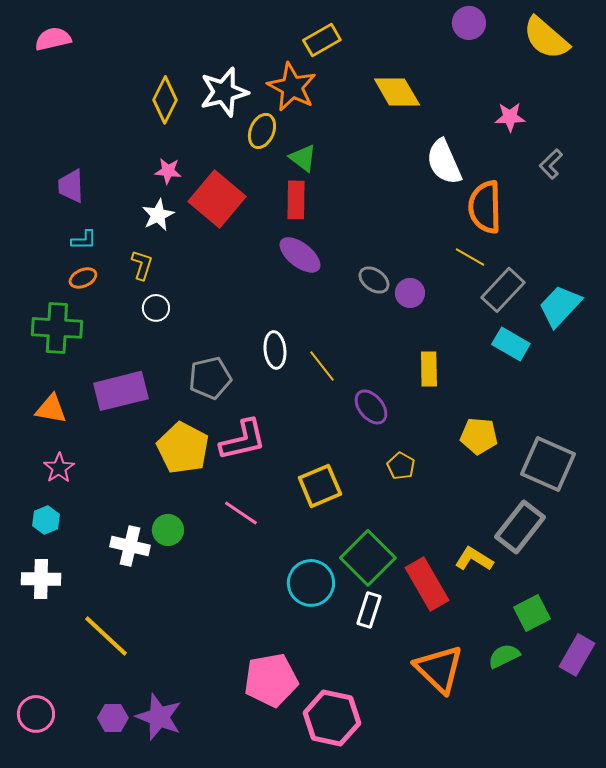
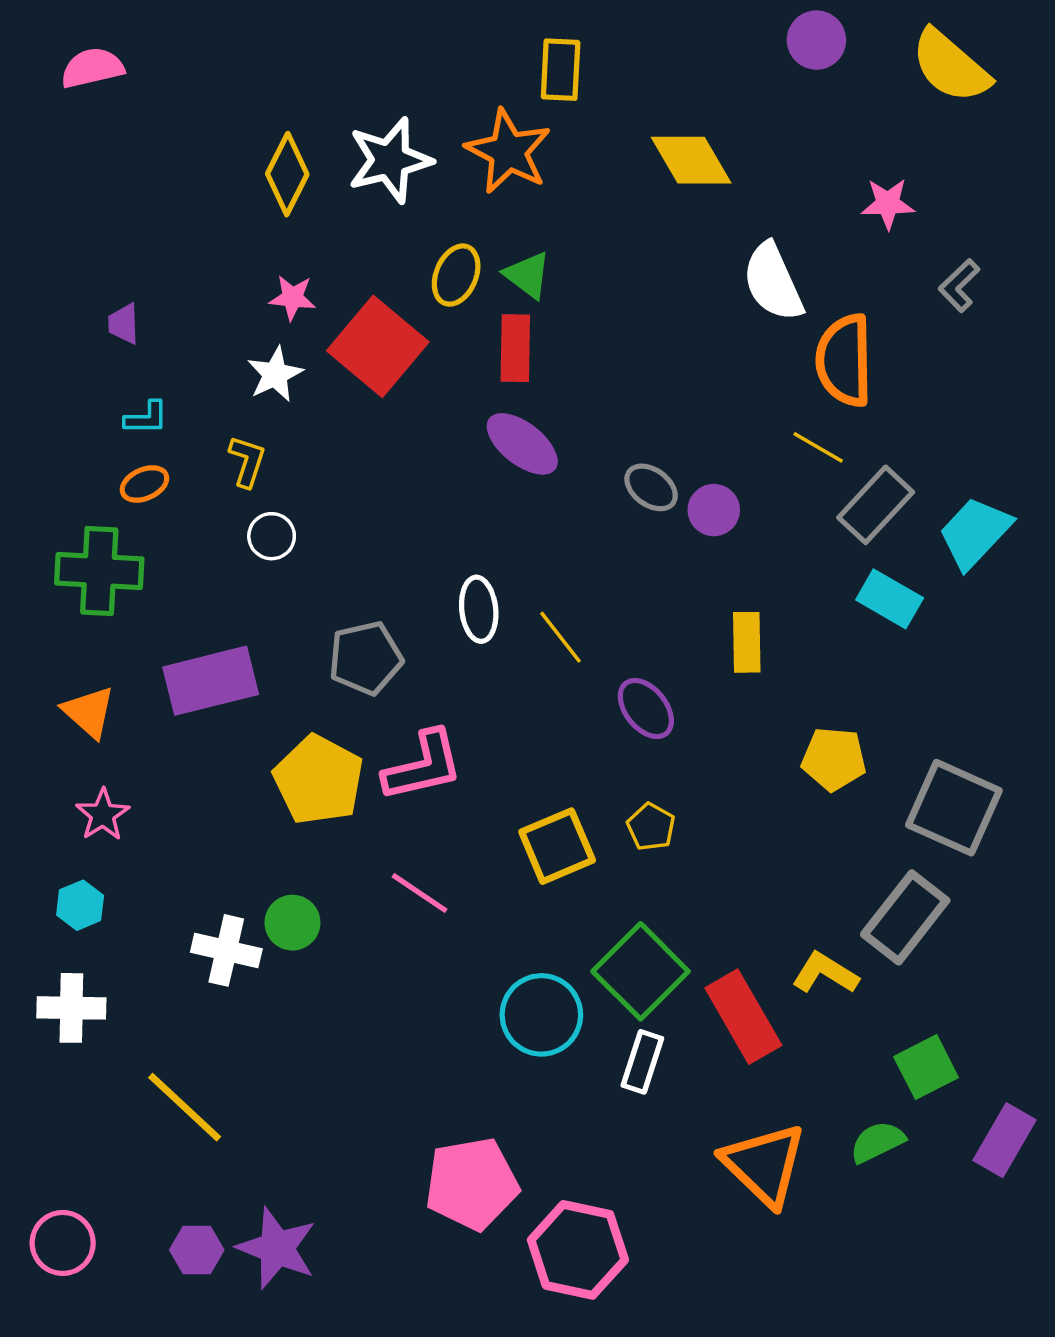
yellow rectangle: (322, 40) -> (561, 70), turned -57
yellow ellipse: (262, 131) -> (456, 275), moved
purple trapezoid: (71, 186) -> (124, 324), size x0.7
orange triangle: (51, 409) -> (89, 712), turned 32
yellow pentagon: (401, 466) -> (651, 827), moved

